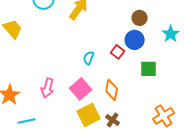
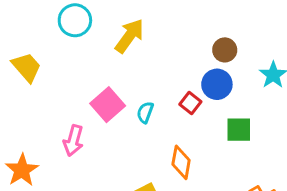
pink arrow: (48, 88) -> (73, 140), moved
pink square: (81, 89) -> (108, 105), moved

